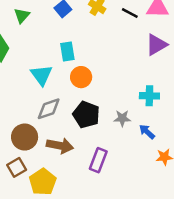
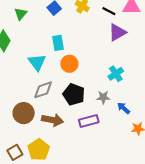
purple triangle: (156, 45) -> (117, 32), moved
cyan cross: (149, 96) -> (116, 74), moved, turned -35
purple rectangle: (98, 160) -> (89, 121), moved, turned 54
brown square: (17, 167) -> (15, 152), moved

